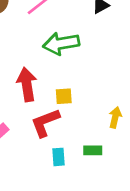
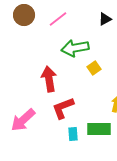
yellow square: (64, 96) -> (94, 68), moved, turned -32
green rectangle: (93, 150) -> (99, 129), size x1.6

